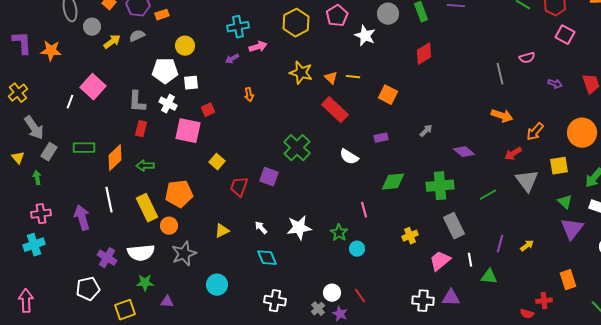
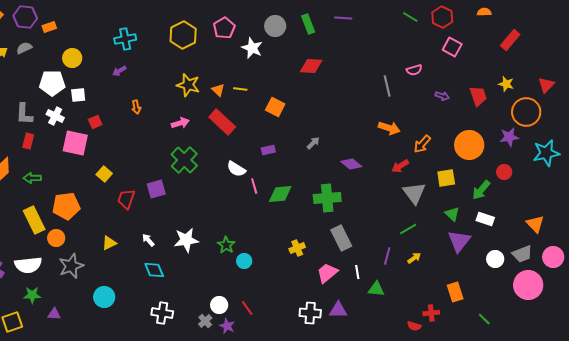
pink arrow: (258, 47) -> (180, 123), moved
red diamond: (424, 54) -> (311, 66), turned 35
purple square: (269, 177) -> (156, 189), turned -36
green line: (488, 195) -> (408, 229), moved
pink line: (364, 210) -> (254, 186), moved

